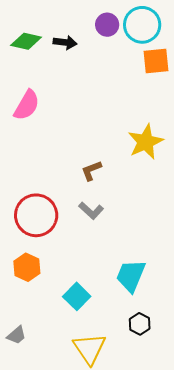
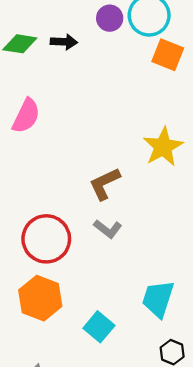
orange square: (156, 61) -> (168, 55), turned 32
brown L-shape: (91, 171) -> (105, 184), size x1.4
orange hexagon: (27, 267) -> (40, 298), size x1.4

